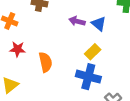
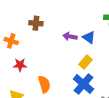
orange semicircle: (45, 62) -> (44, 84), moved
blue cross: (88, 77) -> (83, 84), turned 30

